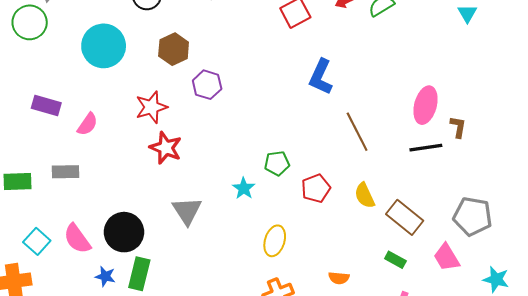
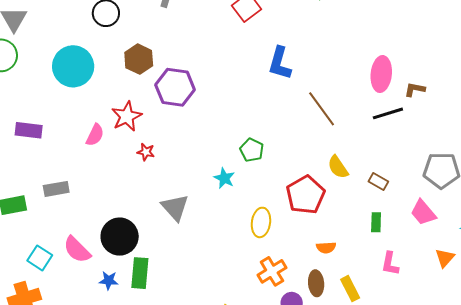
purple hexagon: (207, 85) -> (175, 87), size x1.4
pink semicircle: (87, 124) -> (95, 135), moved
brown L-shape: (458, 127) -> (415, 89), turned -80
red star: (166, 148) -> (146, 152), size x0.6
green pentagon: (277, 163) -> (252, 150), turned -30
red pentagon: (316, 188) -> (306, 195), moved, size x1.4
brown rectangle: (405, 217) -> (378, 181), size x0.6
green rectangle: (395, 260) -> (376, 222), turned 72

